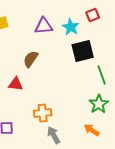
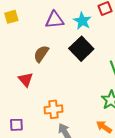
black square: (83, 51) -> (81, 49), moved, turned -30
red triangle: (16, 84) -> (26, 80), turned 42

